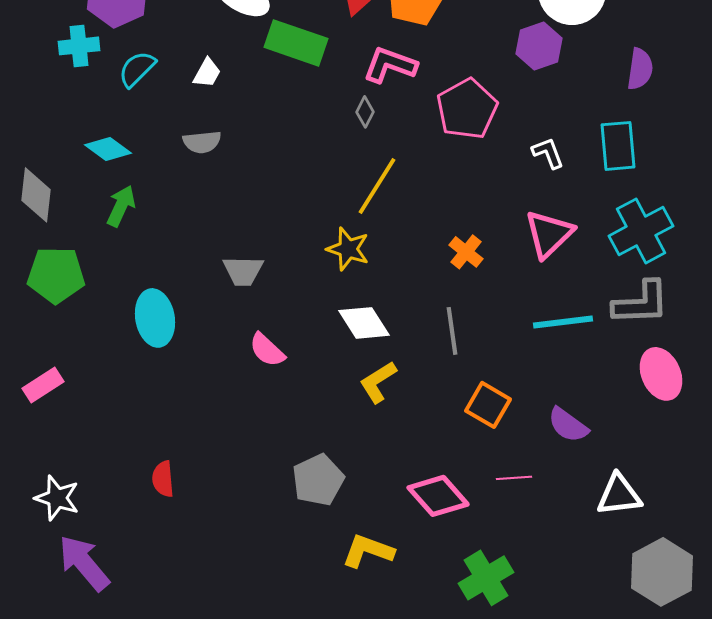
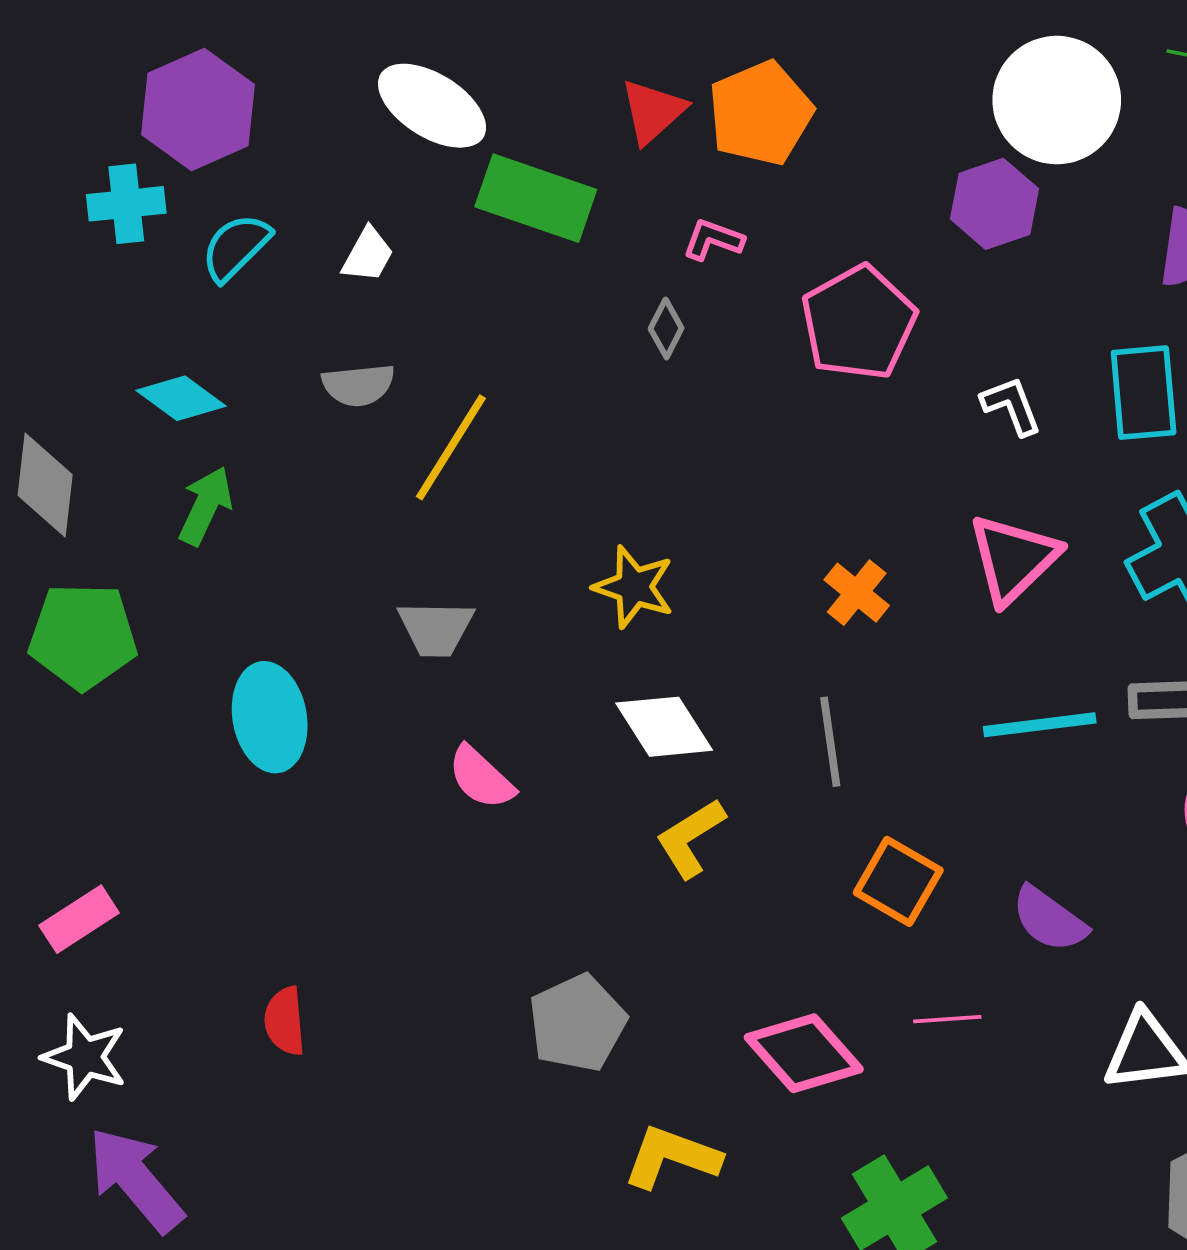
pink L-shape: (390, 65) -> (713, 240), size x0.6
yellow line: (377, 186) -> (451, 447), moved
pink rectangle: (43, 385) -> (79, 919), moved

